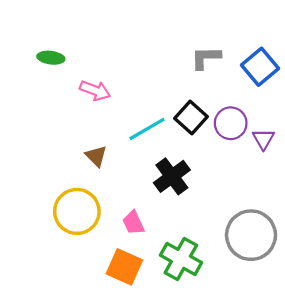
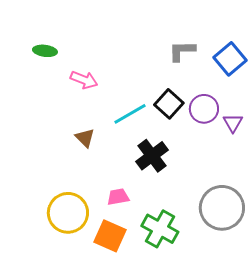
yellow circle: (77, 211) -> (68, 213), moved
pink trapezoid: (133, 223) -> (118, 197), turned 105

